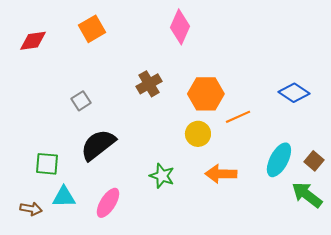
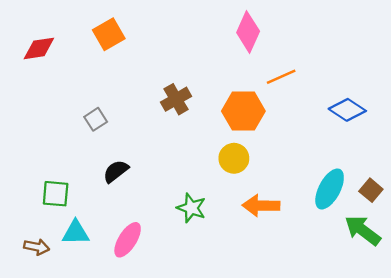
pink diamond: (180, 27) -> (248, 32), moved
orange line: (238, 117) -> (281, 77), moved
black semicircle: (98, 145) -> (116, 171), size x0.6

